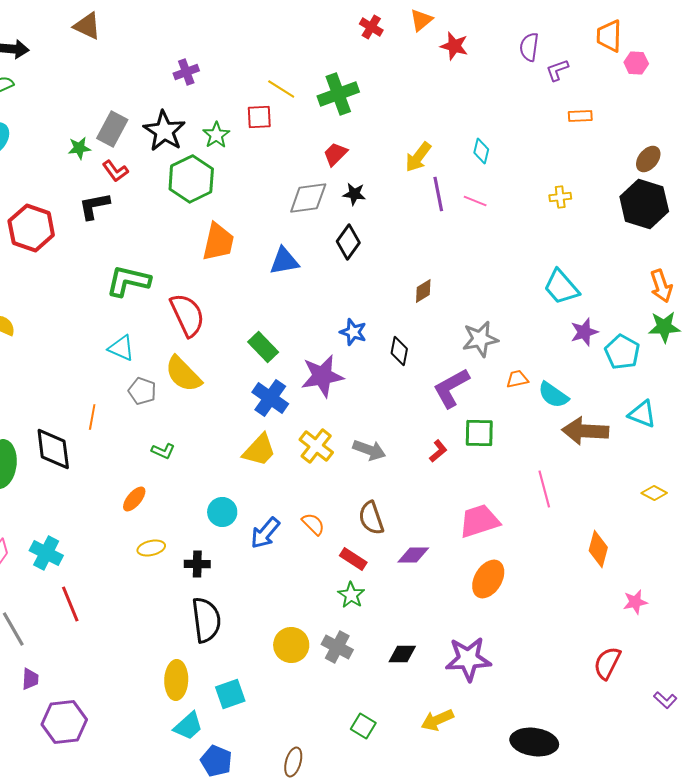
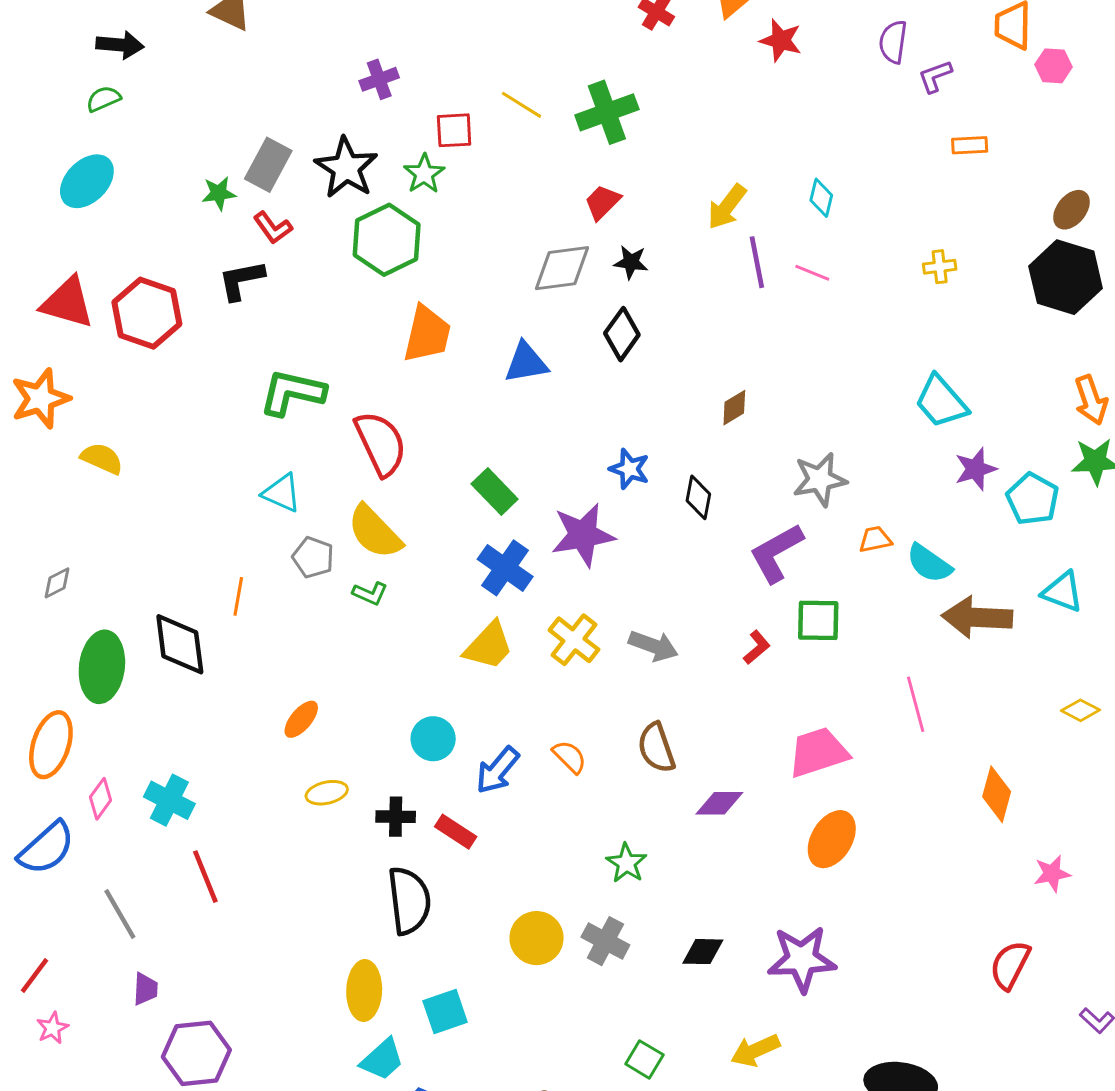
red square: (259, 117) -> (454, 130), moved
green L-shape: (163, 451) -> (370, 593), moved
red rectangle: (353, 559) -> (456, 832), moved

